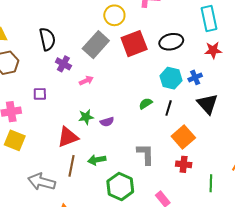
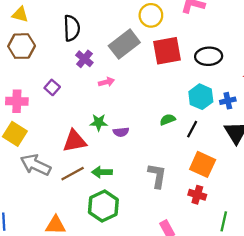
purple square: (40, 94) -> (52, 87), turned 32
orange square: (183, 137) -> (203, 164), turned -35
brown line: (71, 166) -> (73, 174), turned 40
gray arrow: (42, 182) -> (36, 165), moved
green hexagon: (120, 186) -> (103, 206), moved

